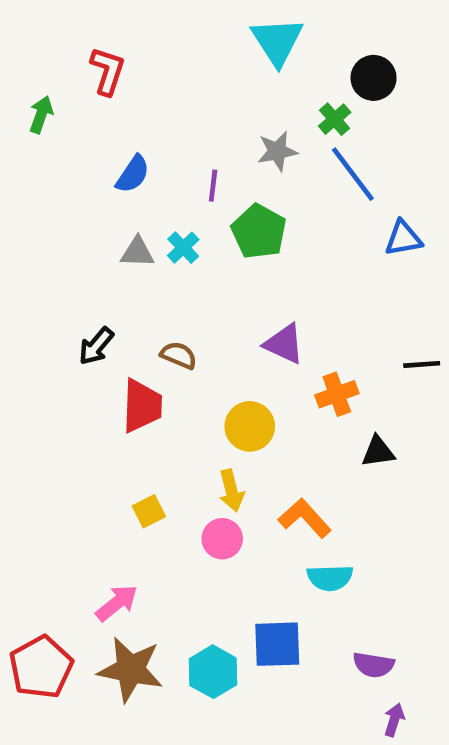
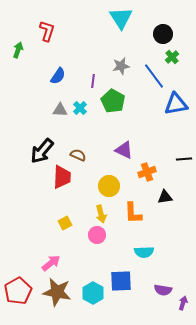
green cross: (335, 119) -> (172, 57), moved
blue triangle: (403, 238) -> (176, 104), size x1.4
black arrow: (96, 346) -> (42, 151), size x1.5
orange L-shape: (305, 518) -> (133, 213), moved, turned -140
purple arrow: (394, 720) -> (183, 303), moved

